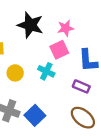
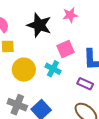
pink star: (66, 28) -> (70, 15), moved
yellow circle: (15, 73) -> (24, 70), size x1.5

